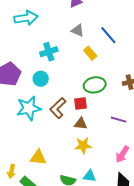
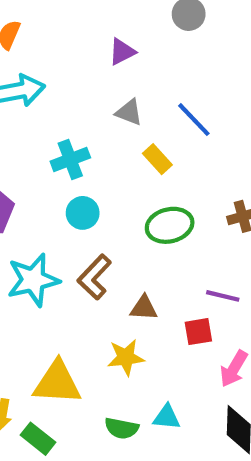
cyan circle: (41, 79) -> (83, 213), moved
red square: (81, 104) -> (198, 332), moved
yellow star: (83, 146) -> (126, 357), moved
yellow triangle: (38, 157) -> (57, 383), size x1.4

